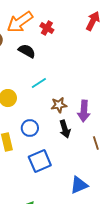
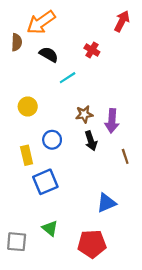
red cross: (47, 28) -> (92, 50), moved
cyan line: (39, 83) -> (68, 78), moved
blue square: (40, 161) -> (45, 182), moved

